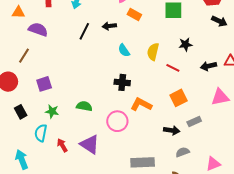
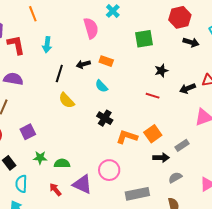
orange rectangle: (134, 15) -> (106, 61), moved
yellow semicircle: (153, 52) -> (67, 100), moved, turned -48
black cross: (122, 82) -> (105, 118), turned 35
orange square: (178, 98) -> (153, 134), moved
green semicircle: (84, 106) -> (62, 163), moved
pink circle: (117, 121) -> (109, 170), moved
cyan semicircle: (41, 133) -> (21, 184), moved

